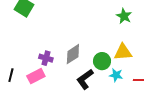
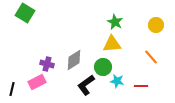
green star: (124, 16) -> (115, 22), moved
yellow triangle: (123, 52) -> (112, 44), moved
black line: (11, 75) -> (12, 89), moved

